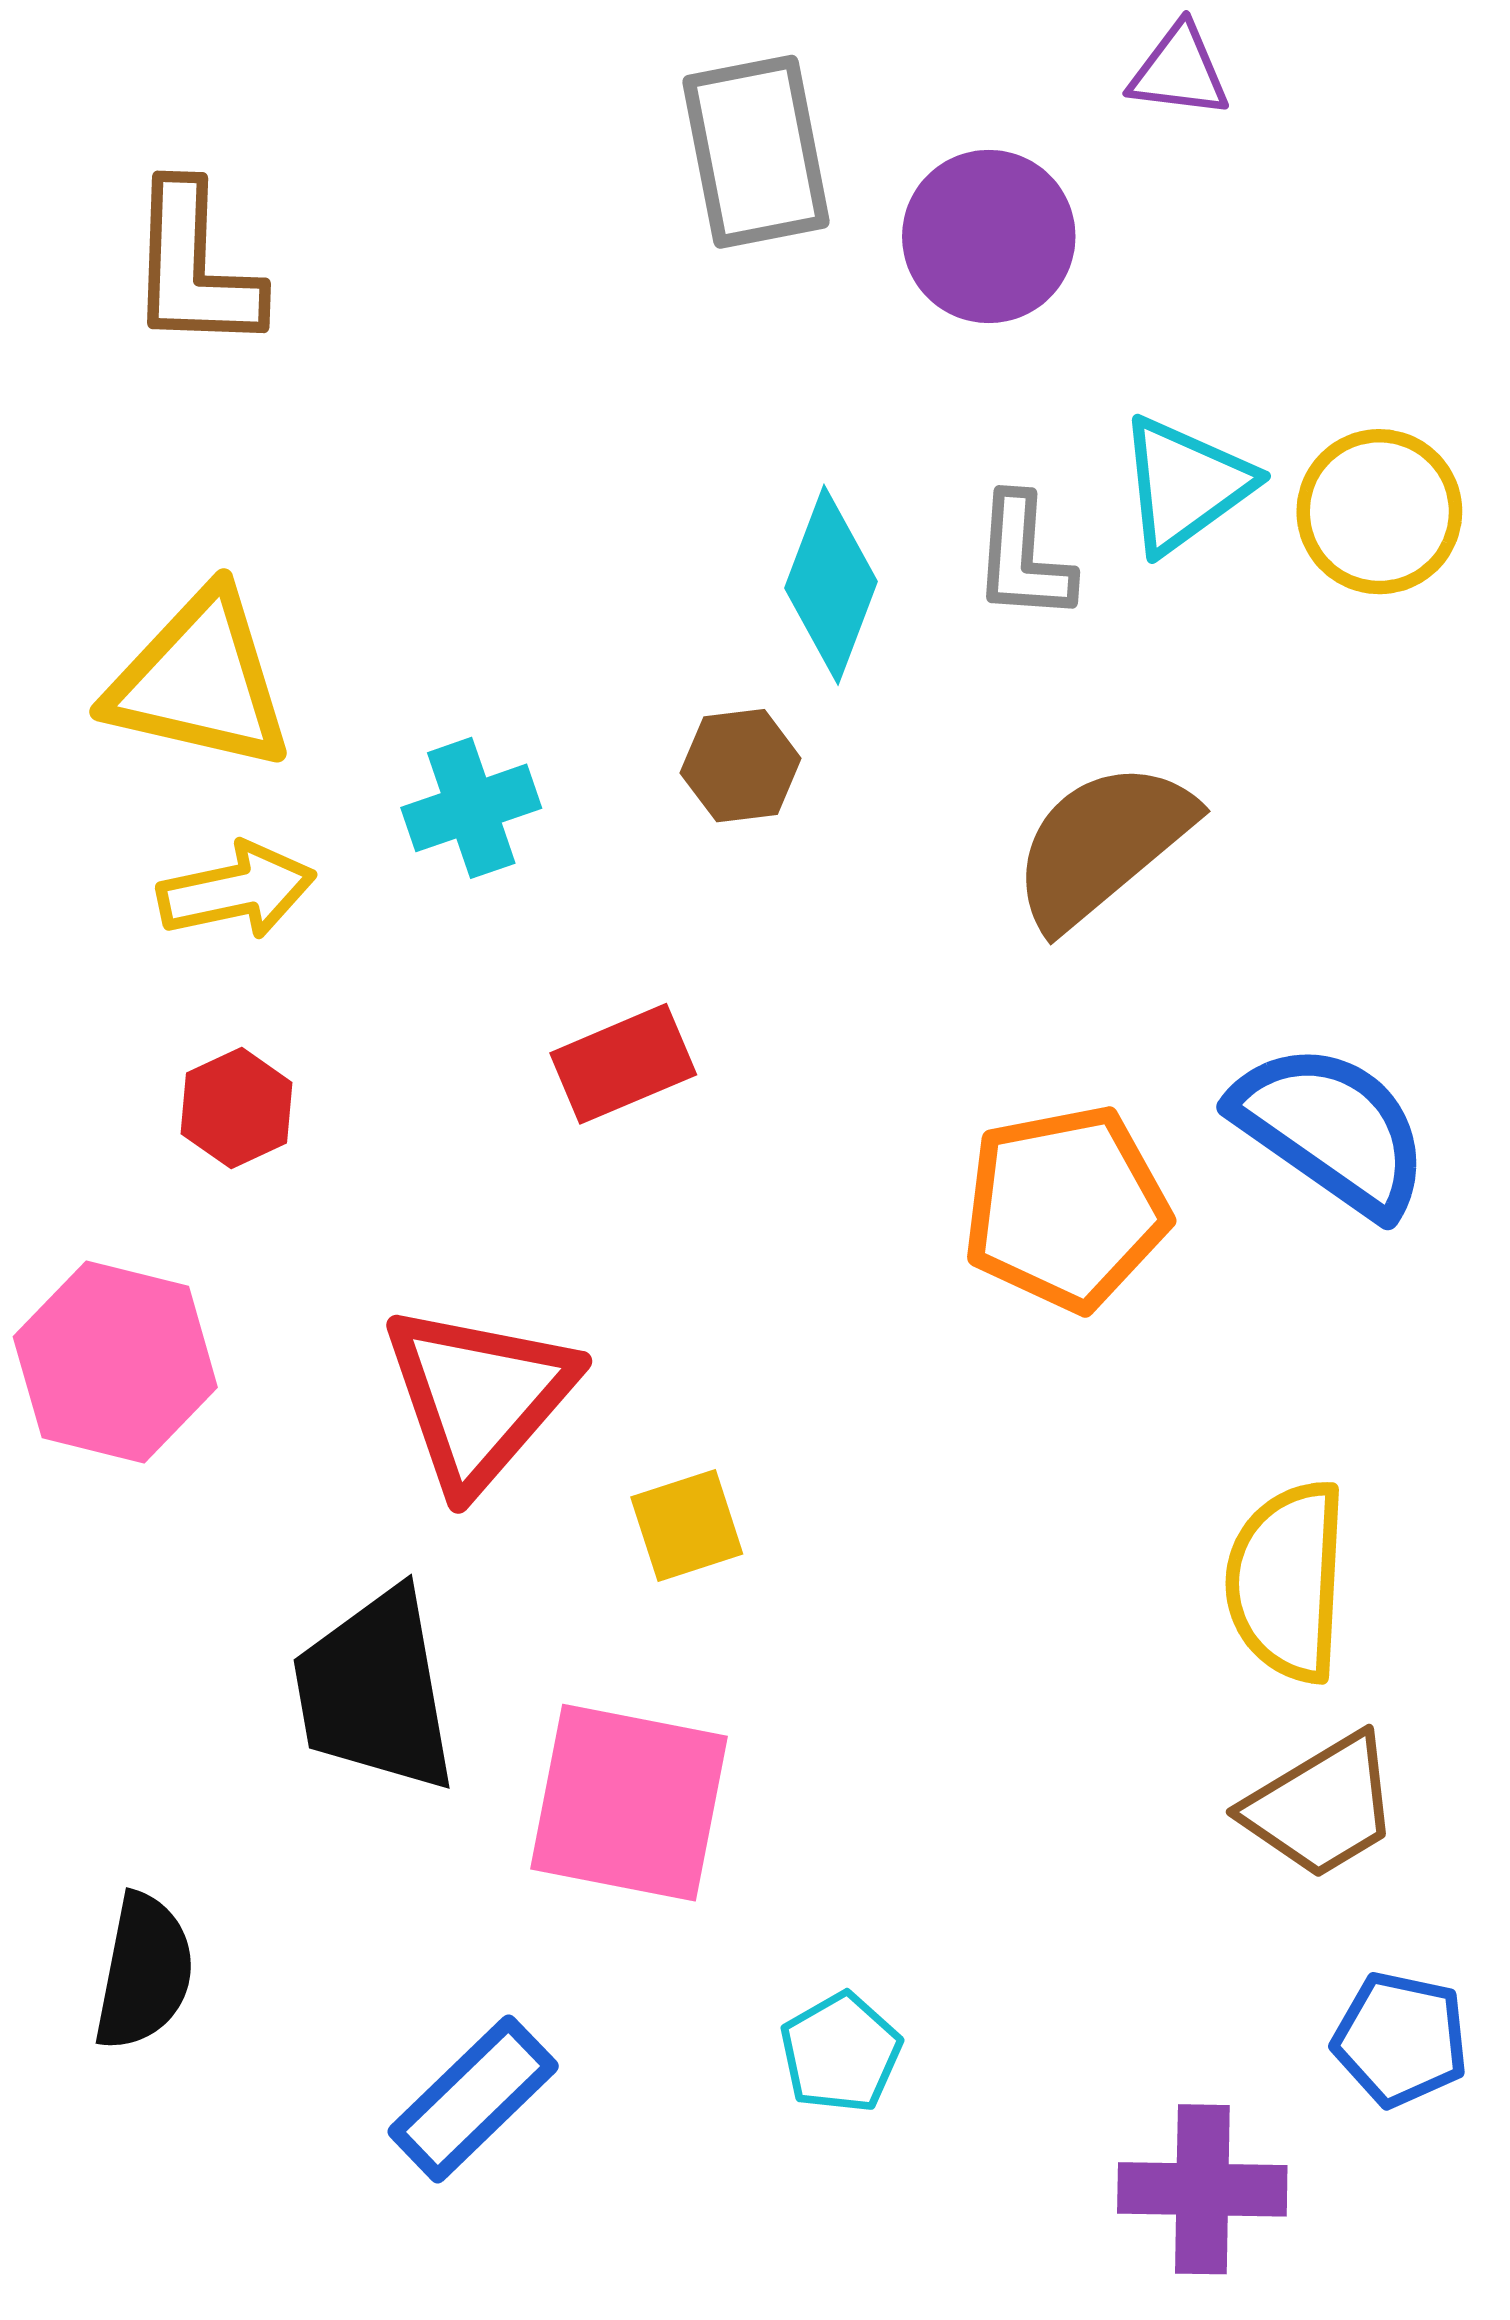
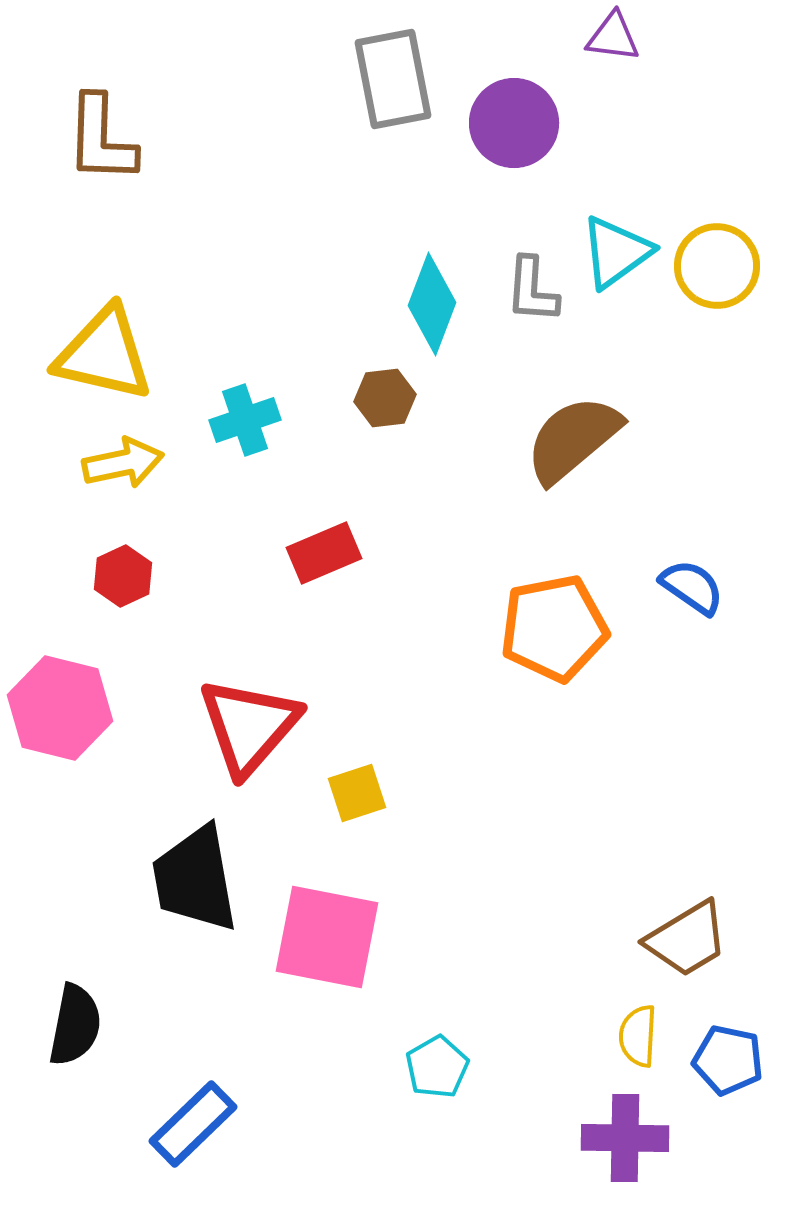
blue semicircle: (1331, 1129) -> (692, 587), size x0.6
yellow semicircle: (1287, 1581) -> (638, 1036), moved, size x0.6
blue rectangle: (473, 2099) -> (193, 1124), moved

